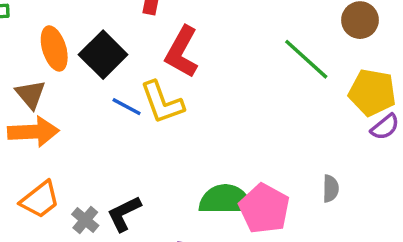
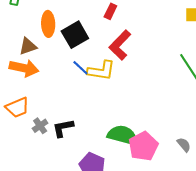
brown triangle: (31, 94) -> (28, 46), turned 36
yellow L-shape: (162, 102) -> (101, 71), turned -76
gray semicircle: (331, 189) -> (184, 145), turned -56

